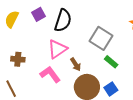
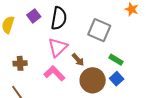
green rectangle: (111, 62) -> (116, 60), moved

